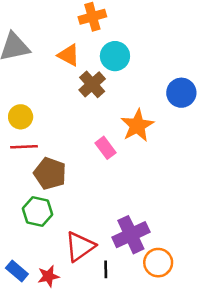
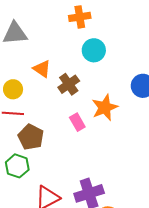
orange triangle: (69, 55) -> (42, 69), moved
brown cross: (92, 84) -> (69, 84), moved

